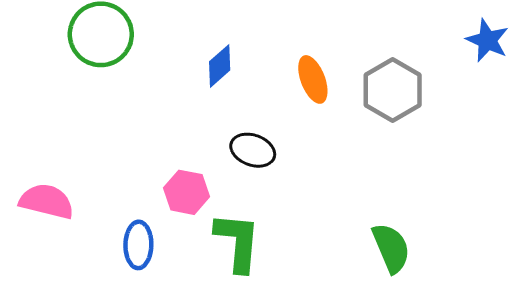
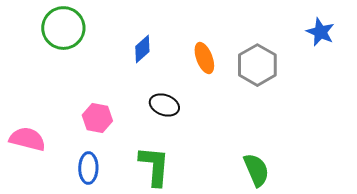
pink hexagon: (187, 192) -> (97, 118), moved

